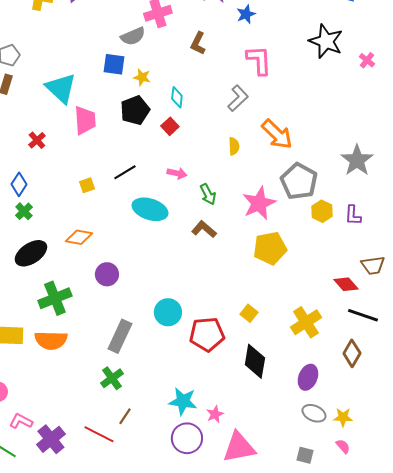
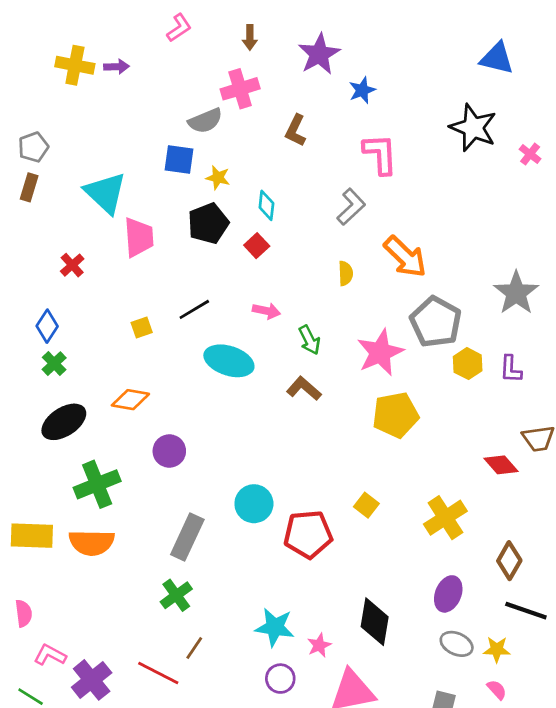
black line: (363, 315) -> (526, 611), moved
black diamond: (255, 361) -> (375, 622), moved
purple circle: (187, 438) -> (280, 679), size x0.7

